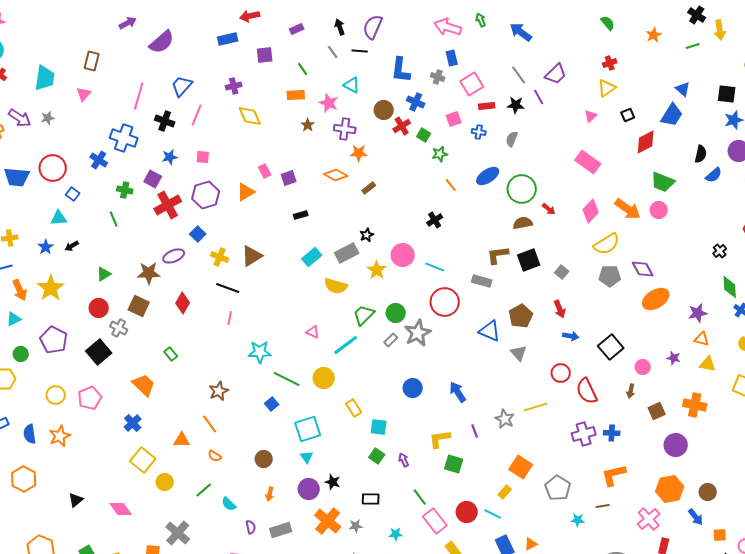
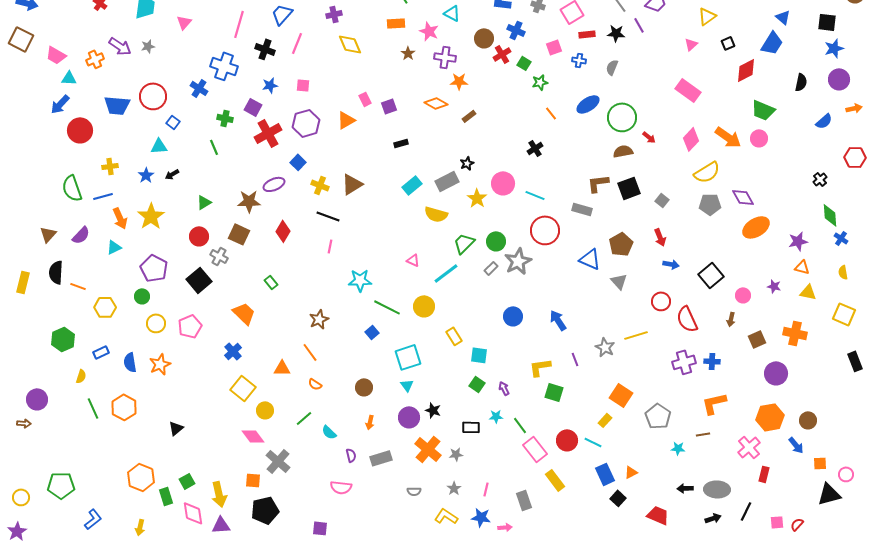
blue semicircle: (714, 175) -> (824, 121), moved
green circle: (21, 354) -> (142, 296), moved
pink diamond: (121, 509) -> (253, 436), moved
cyan star: (396, 534) -> (496, 416), moved

